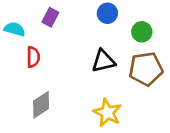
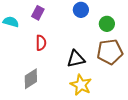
red semicircle: (33, 57) -> (41, 43), moved
black triangle: (103, 61) -> (76, 59), moved

